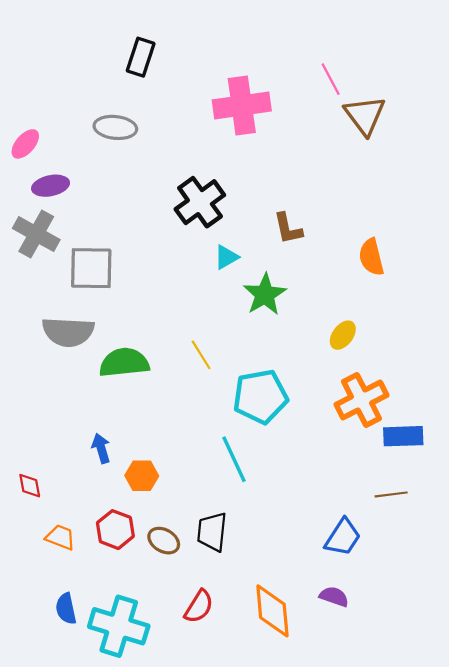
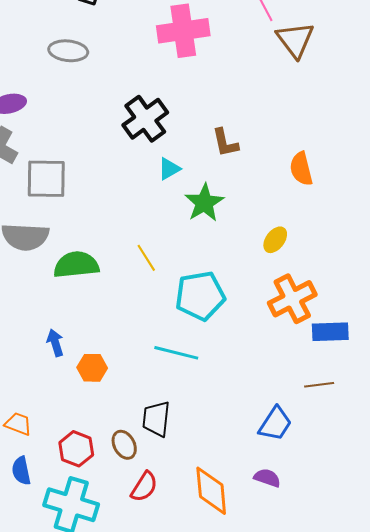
cyan line: (234, 459) -> (176, 353), turned -51
red hexagon: (115, 530) -> (76, 449), moved
brown ellipse: (164, 541) -> (124, 445), moved, turned 32
blue semicircle: (66, 609) -> (21, 471), moved

